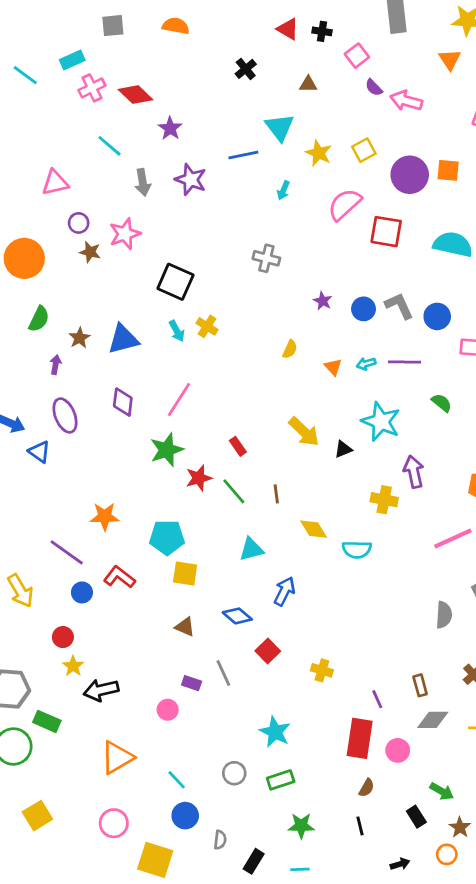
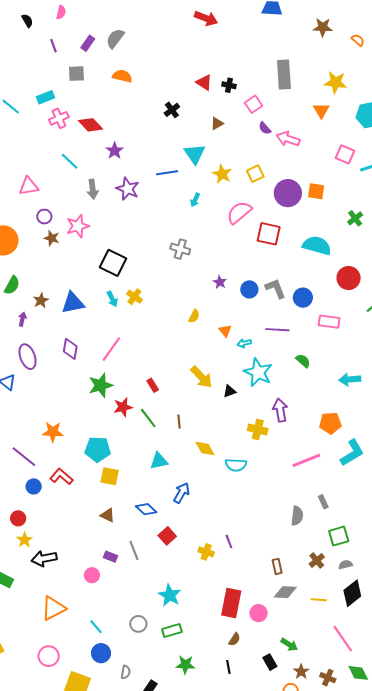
brown triangle: (308, 84) -> (217, 123), turned -32
cyan arrow: (366, 364) -> (244, 343), moved
purple line: (377, 699) -> (229, 542), moved

